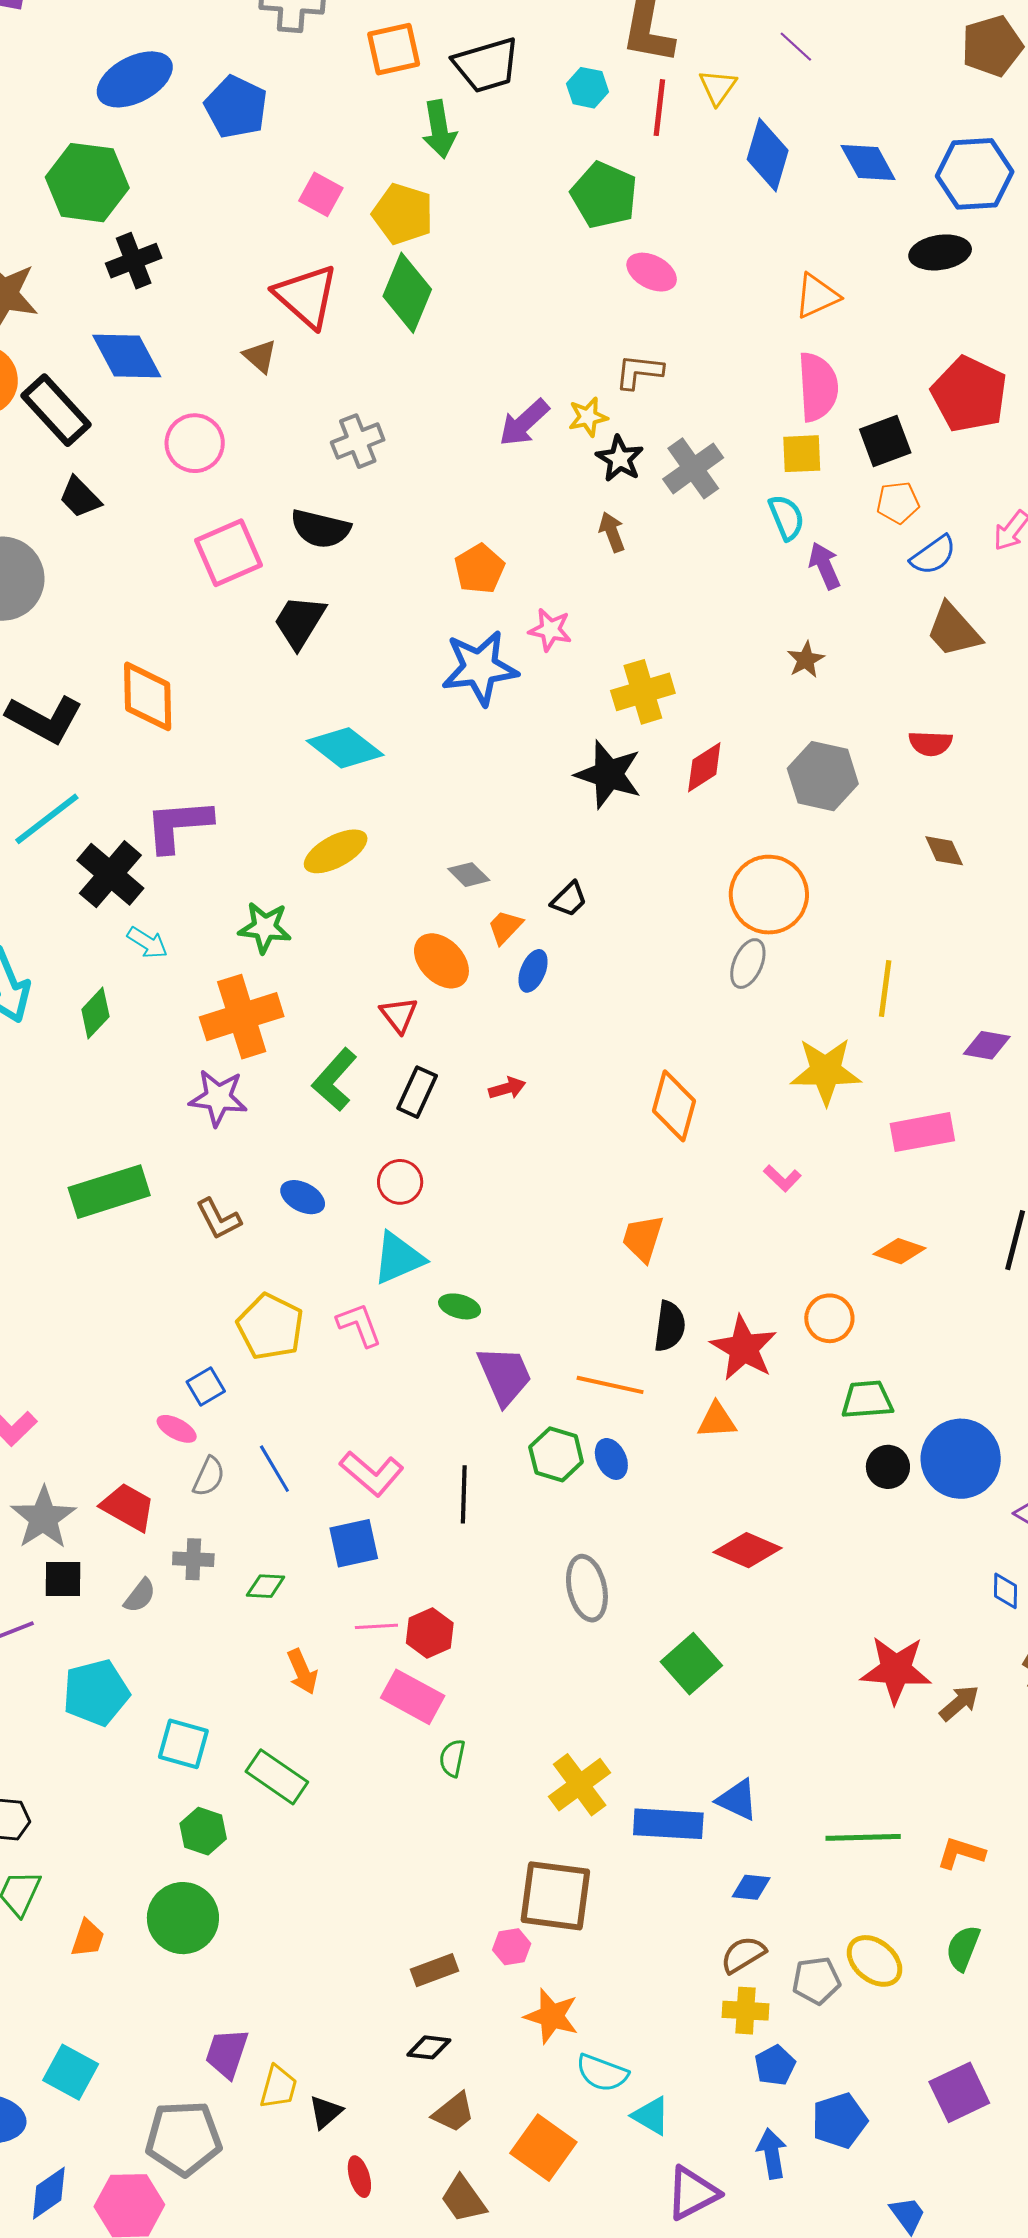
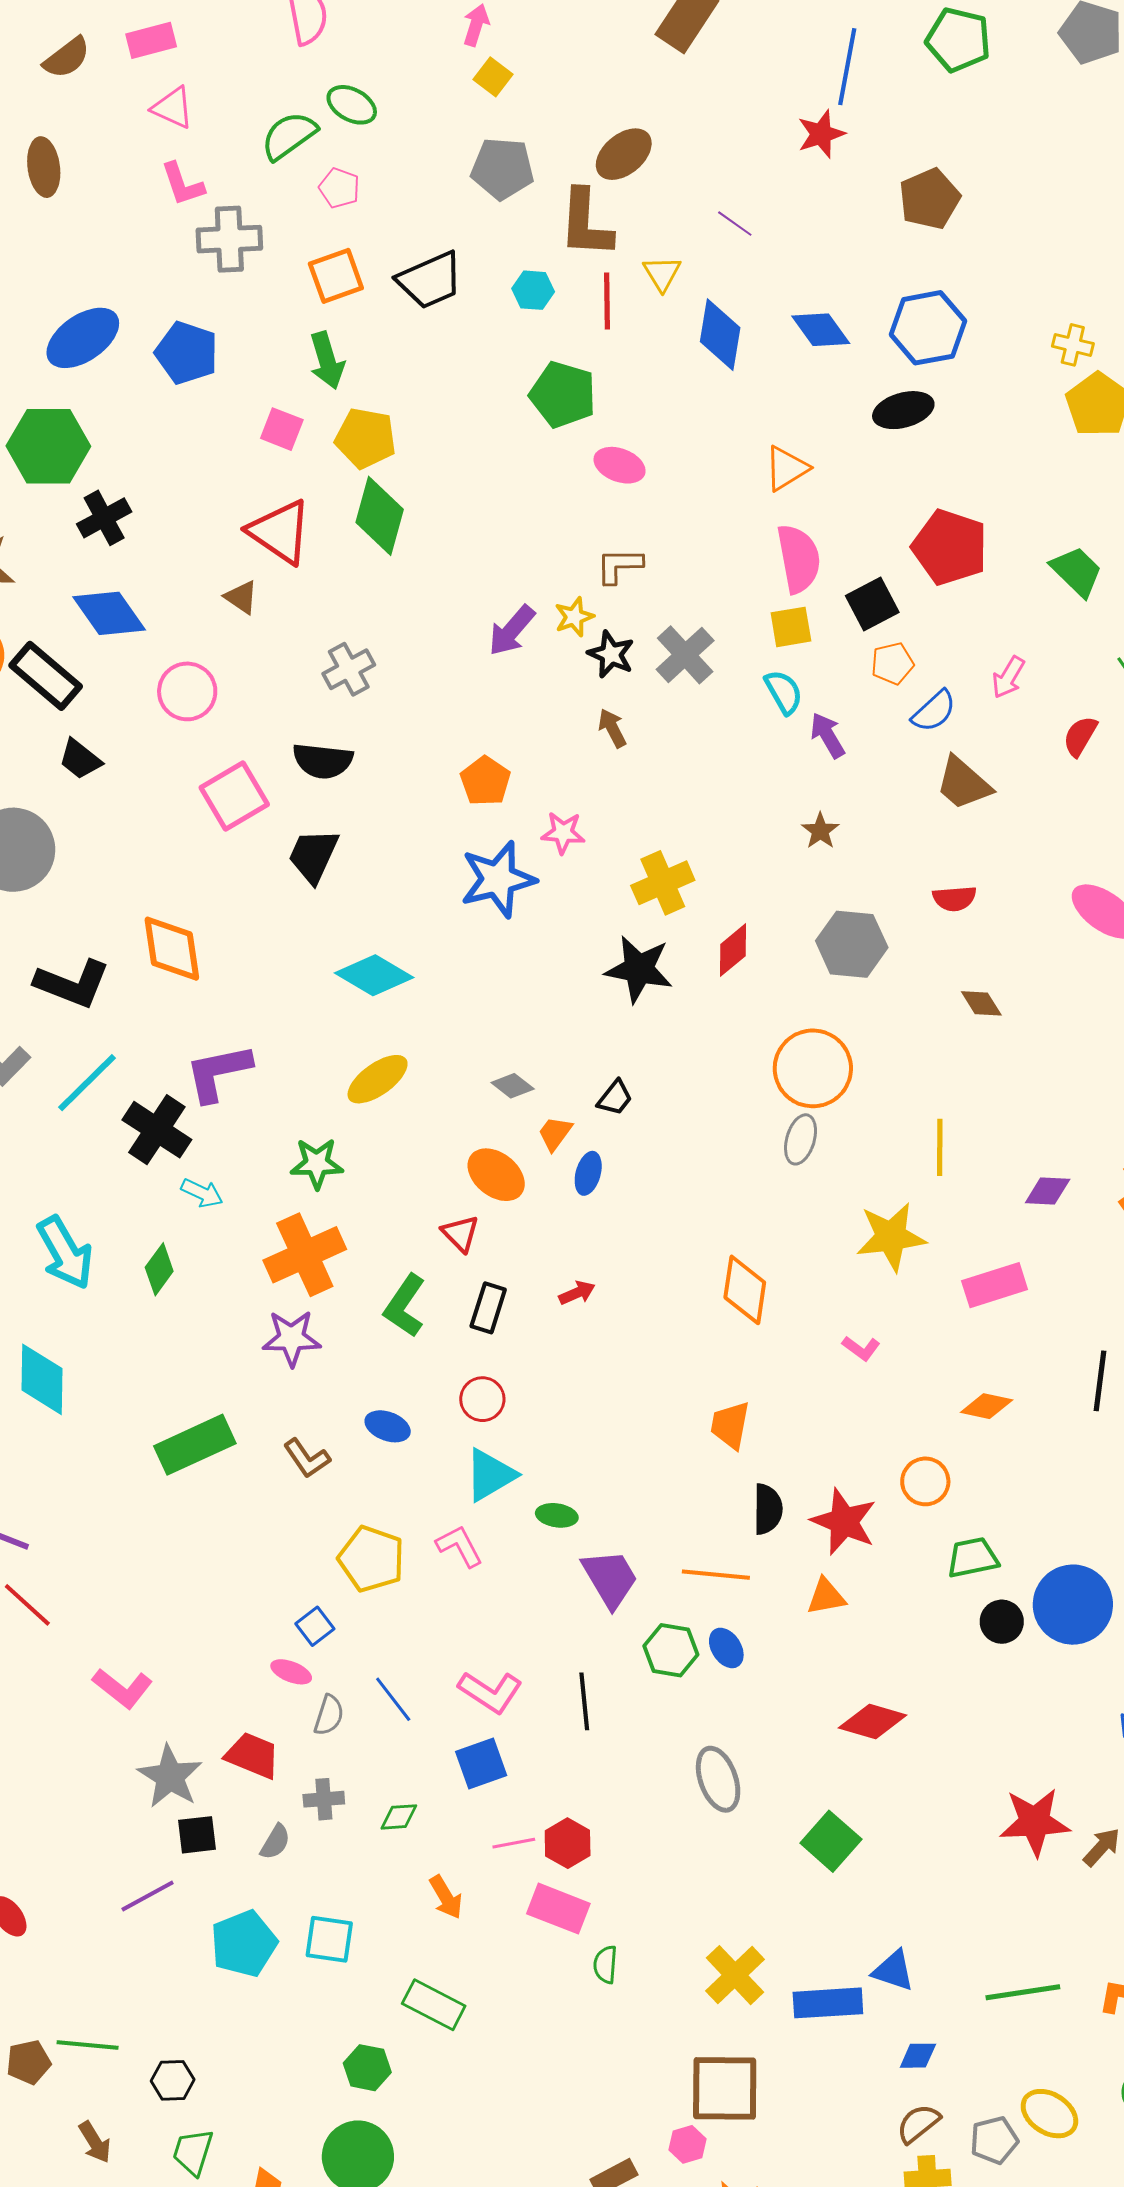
green arrow: (439, 129) -> (327, 361), moved
cyan square: (183, 1744) -> (329, 1939), moved

